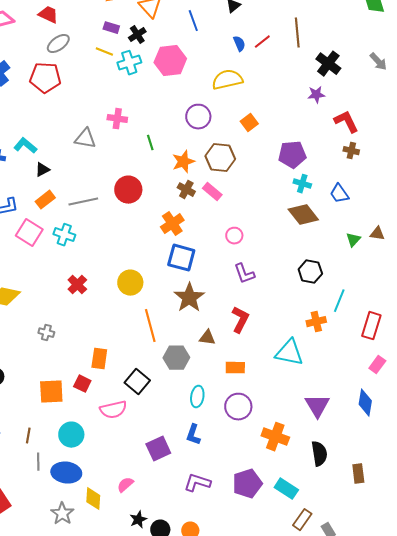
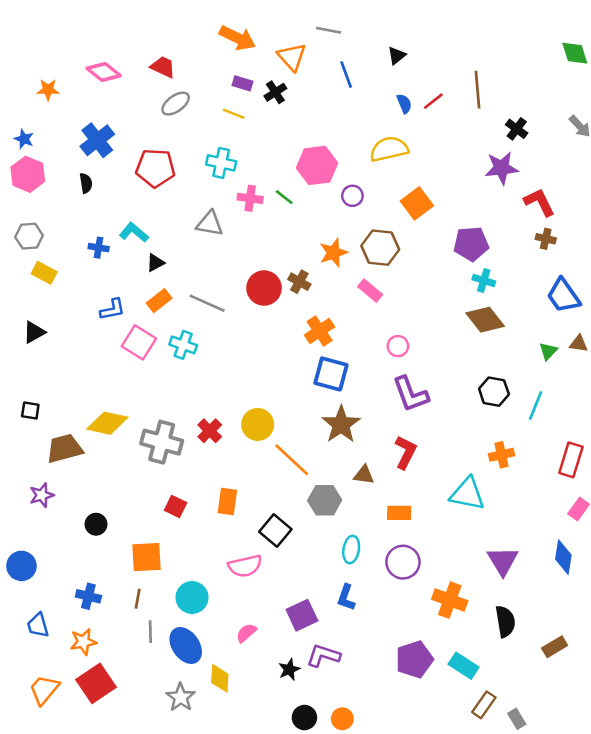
pink hexagon: (170, 61) -> (317, 165), moved
cyan cross: (129, 63) -> (221, 163), moved, turned 30
black cross: (328, 64) -> (517, 129), size x0.7
red pentagon: (45, 78) -> (155, 168), moved
purple star: (316, 95) -> (501, 168), size x1.5
purple circle: (198, 117) -> (352, 196), size x0.7
orange square: (249, 123) -> (417, 203), size x1.4
green line: (150, 143) -> (284, 197), moved, turned -35
brown cross: (186, 190) -> (299, 282), moved
blue trapezoid: (339, 194) -> (563, 296), moved, size x1.4
gray line: (83, 202) -> (207, 303), turned 36
purple L-shape: (244, 274) -> (411, 394), size x1.4
yellow circle: (130, 283) -> (258, 424), moved
red cross: (77, 285) -> (210, 431), moved
cyan line: (339, 301) -> (536, 405), moved
orange line: (150, 326) -> (292, 460), turned -32
gray cross: (46, 333) -> (162, 442), moved, size x2.0
red square: (82, 384) -> (176, 507), moved
orange square: (51, 392) -> (147, 557), moved
blue ellipse: (66, 473) -> (186, 645), turned 48
brown rectangle: (358, 474) -> (555, 647), turned 66
purple L-shape: (197, 483) -> (323, 656), moved
pink semicircle: (125, 485) -> (246, 633), moved
black star: (138, 520) -> (289, 669), moved

